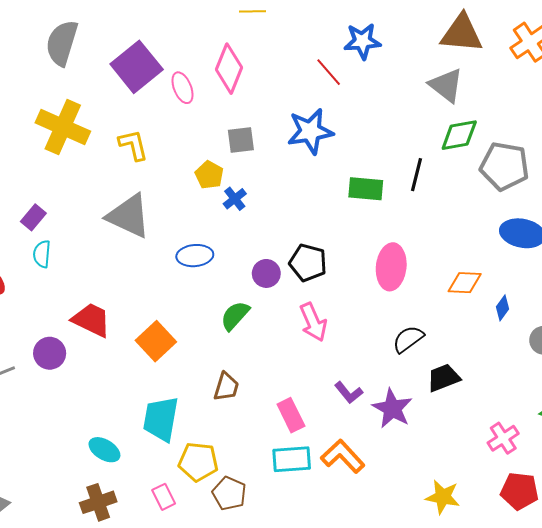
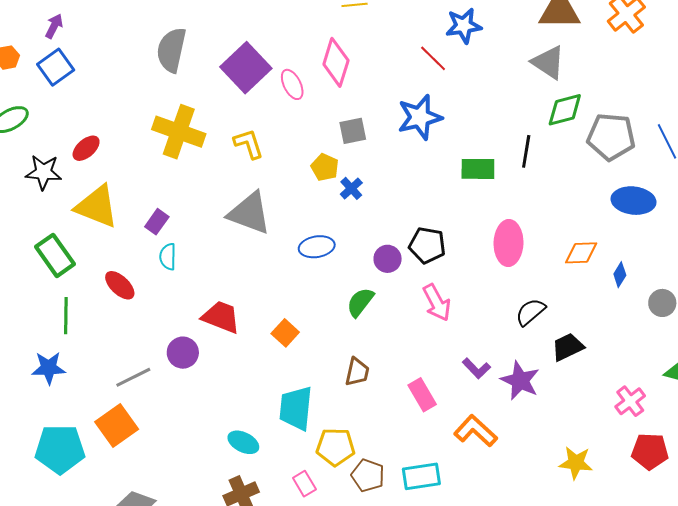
orange square: (156, 341) -> (285, 333), size x0.7
cyan rectangle: (292, 459) -> (421, 476), moved

